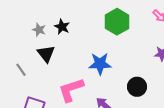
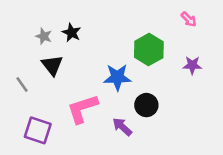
green hexagon: (117, 22) -> (149, 50), moved
black circle: (137, 87) -> (146, 105), moved

